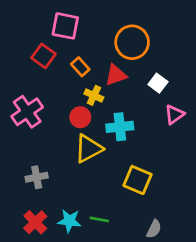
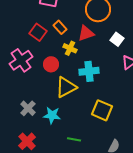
red square: (43, 56) -> (38, 32), moved
red circle: (80, 117) -> (51, 64), moved
gray cross: (37, 177) -> (28, 108), turned -35
cyan star: (69, 221) -> (52, 115), moved

